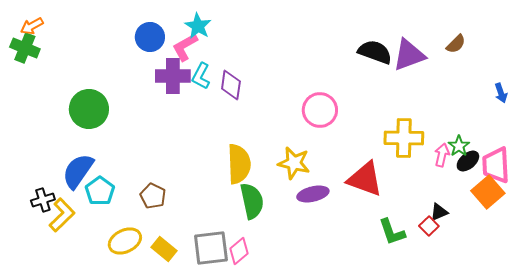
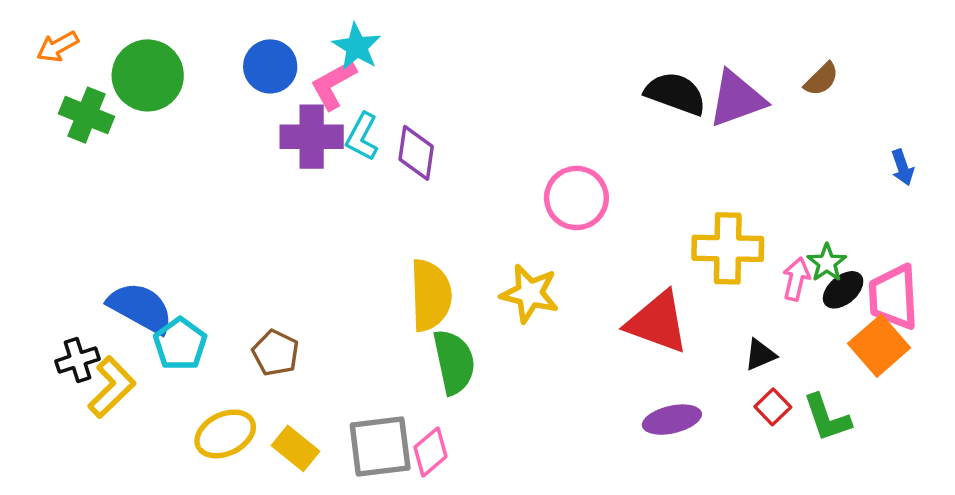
green cross: (25, 48) -> (86, 115), moved
green circle: (89, 109) -> (148, 75), moved
blue semicircle: (78, 171) -> (141, 308), turned 84
purple ellipse: (313, 194) -> (672, 420), moved
black triangle: (439, 212) -> (760, 355), moved
green L-shape: (392, 232) -> (827, 418), moved

